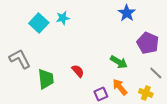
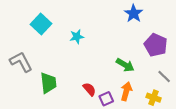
cyan star: (63, 18) -> (77, 37), moved
red semicircle: (78, 71) -> (89, 89), moved
orange arrow: (120, 87) -> (126, 91), turned 54

